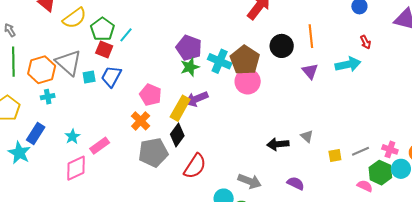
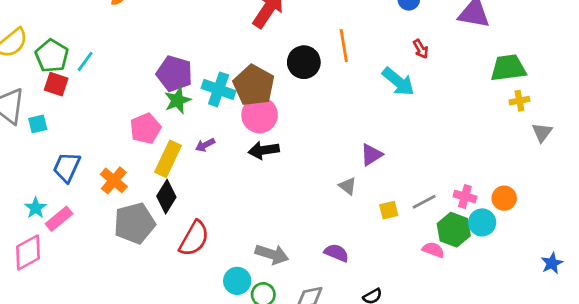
cyan arrow: (348, 64) -> (398, 82), turned 55
purple triangle: (310, 71) -> (371, 155), moved, turned 42
blue trapezoid: (111, 76) -> (67, 167), moved
pink pentagon: (150, 95) -> (145, 128), moved, turned 30
purple arrow: (196, 99) -> (205, 145), moved, size x0.6
cyan star: (72, 137) -> (36, 208), moved
black arrow: (278, 144) -> (264, 150), moved

